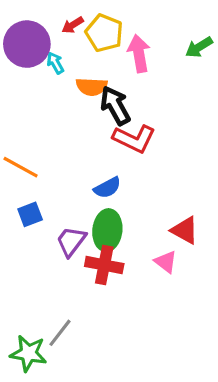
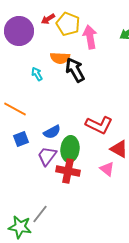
cyan arrow: (55, 63) -> (37, 74), moved
red L-shape: (134, 139) -> (99, 125), moved
blue semicircle: (107, 188) -> (52, 132), moved

